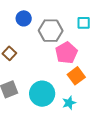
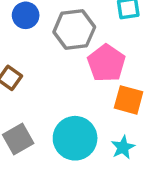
orange square: (76, 76) -> (129, 100), turned -30

